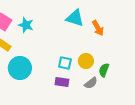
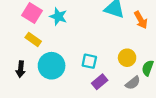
cyan square: (65, 63) -> (89, 61), moved
purple rectangle: (62, 82) -> (100, 82), turned -48

